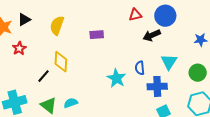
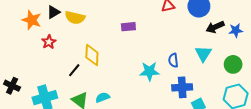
yellow semicircle: (57, 25) -> (75, 18), moved, turned -96
black arrow: (152, 35) -> (215, 27), moved
cyan star: (116, 78) -> (149, 71), turned -30
blue cross: (157, 86) -> (182, 87), moved

